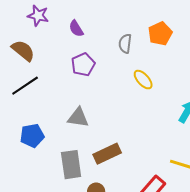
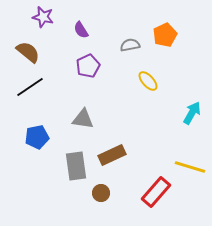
gray semicircle: (125, 44) -> (130, 45), turned 72

